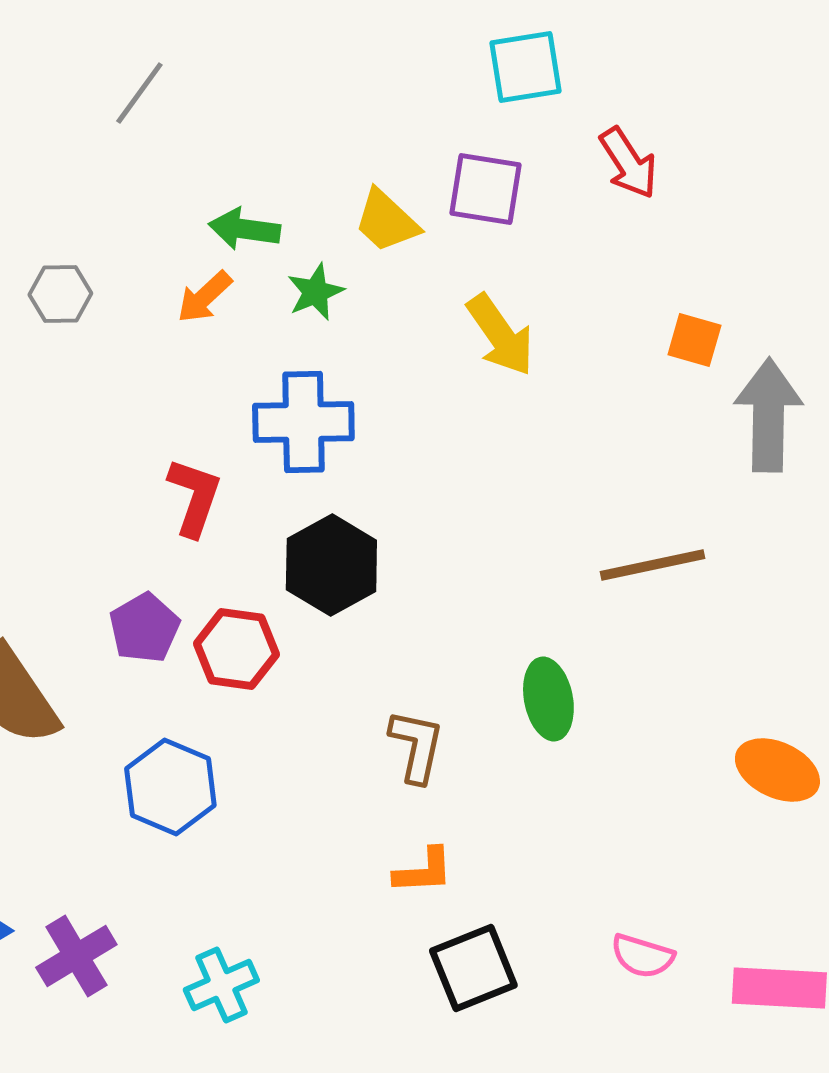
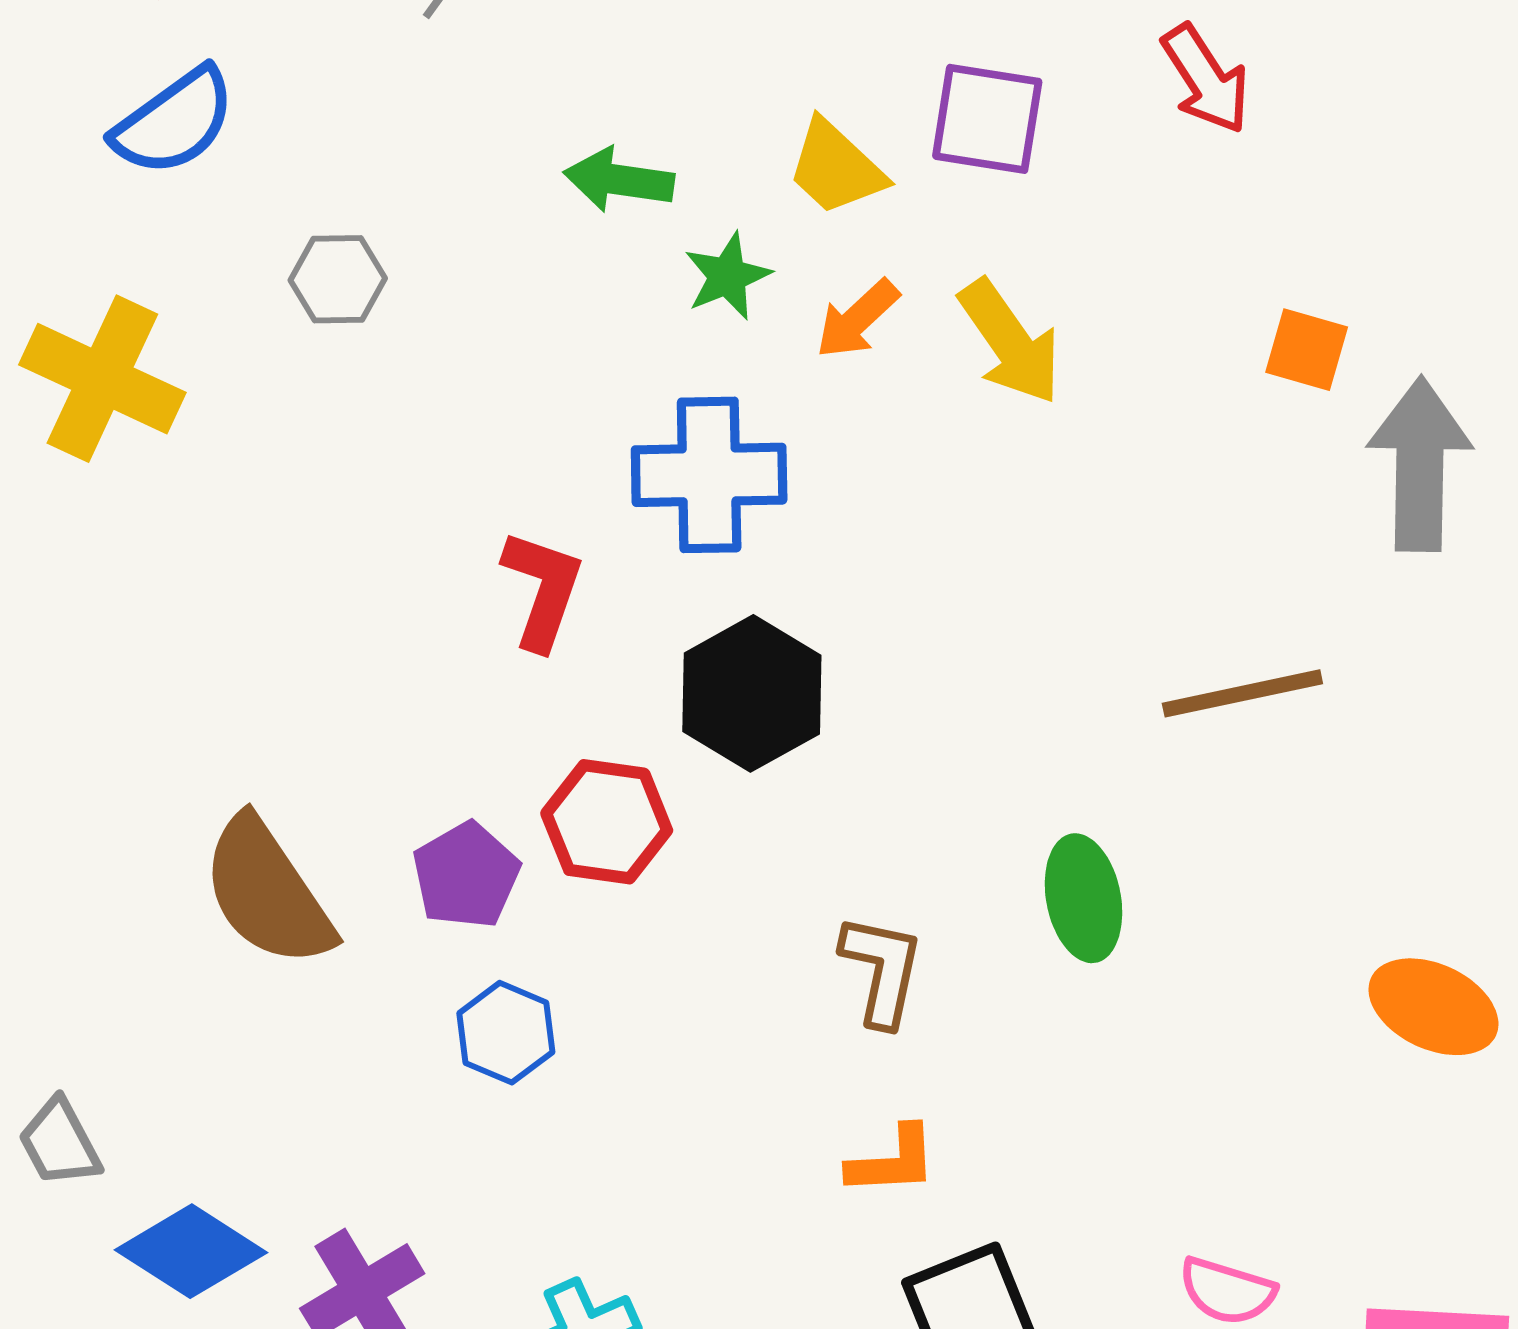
orange arrow: (204, 297) -> (857, 319), moved
purple pentagon: (144, 628) -> (466, 875), moved
blue hexagon: (170, 787) -> (506, 1033), size x0.7

